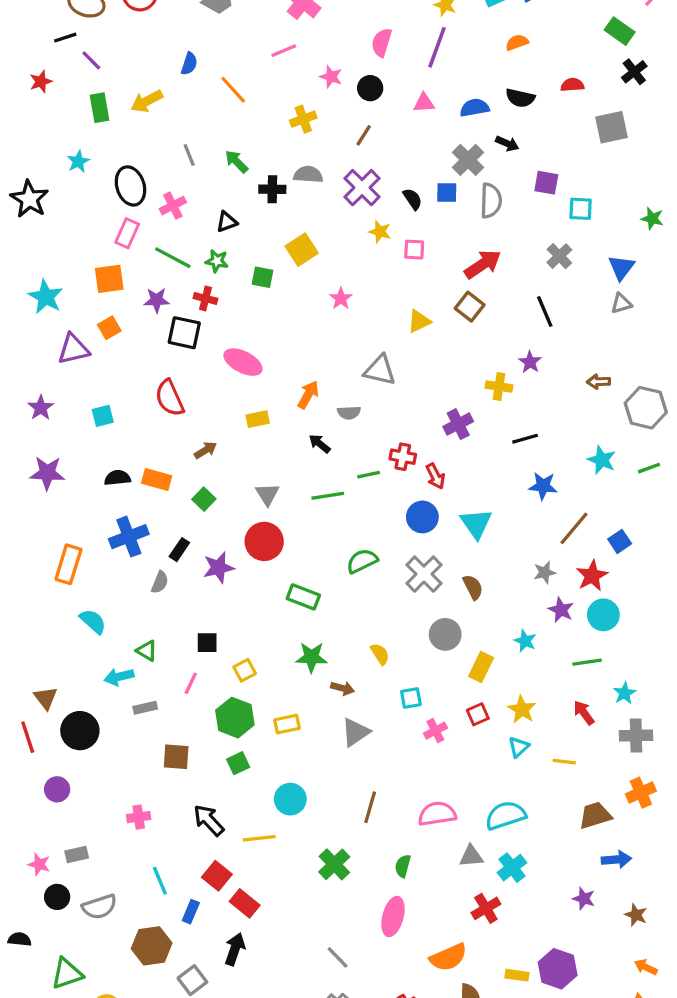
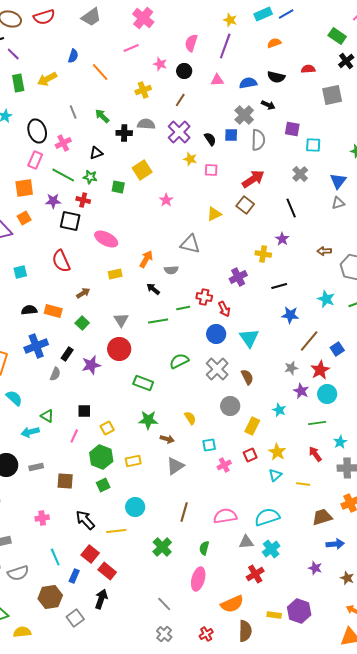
gray rectangle: (145, 708) -> (36, 467), moved

